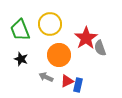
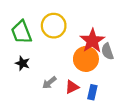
orange circle: (59, 55) -> (86, 59), moved
gray arrow: (46, 77) -> (49, 83), turned -64
blue rectangle: (78, 85) -> (92, 92), moved

